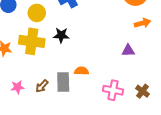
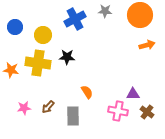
purple triangle: (128, 51) -> (133, 94), moved
orange semicircle: (82, 71) -> (87, 92), turned 56
gray rectangle: (63, 82) -> (73, 116), moved

